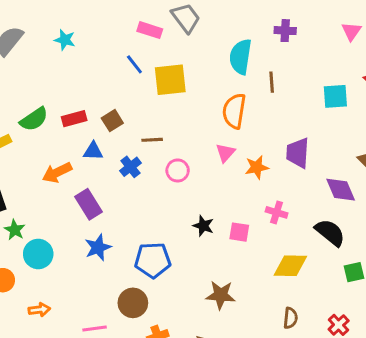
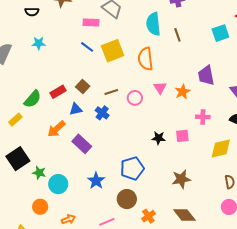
orange semicircle: (234, 111) -> (145, 59), moved
pink circle: (178, 170) -> (135, 98), moved
blue star: (98, 247) -> (96, 181), moved

